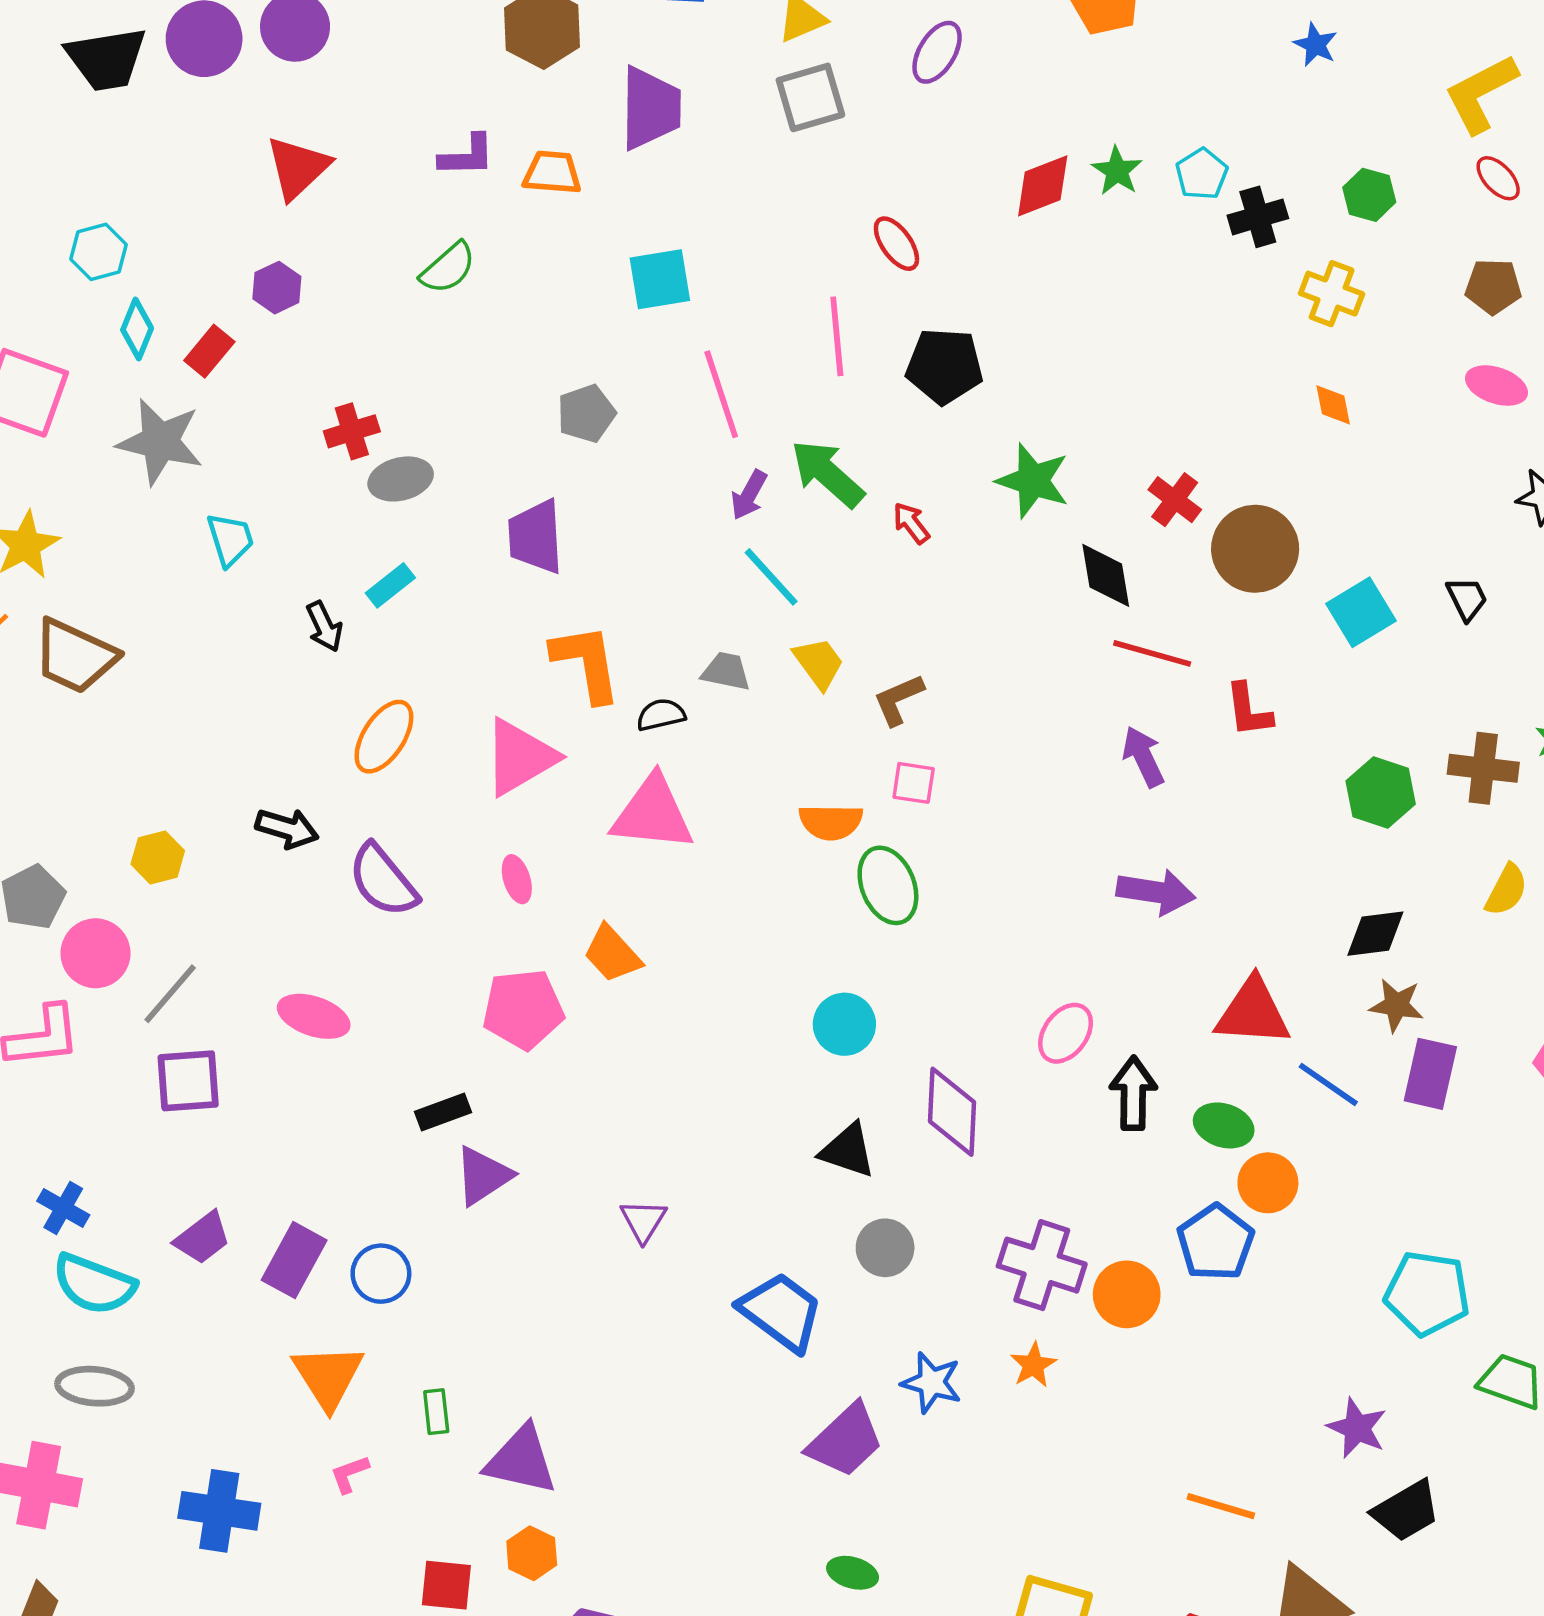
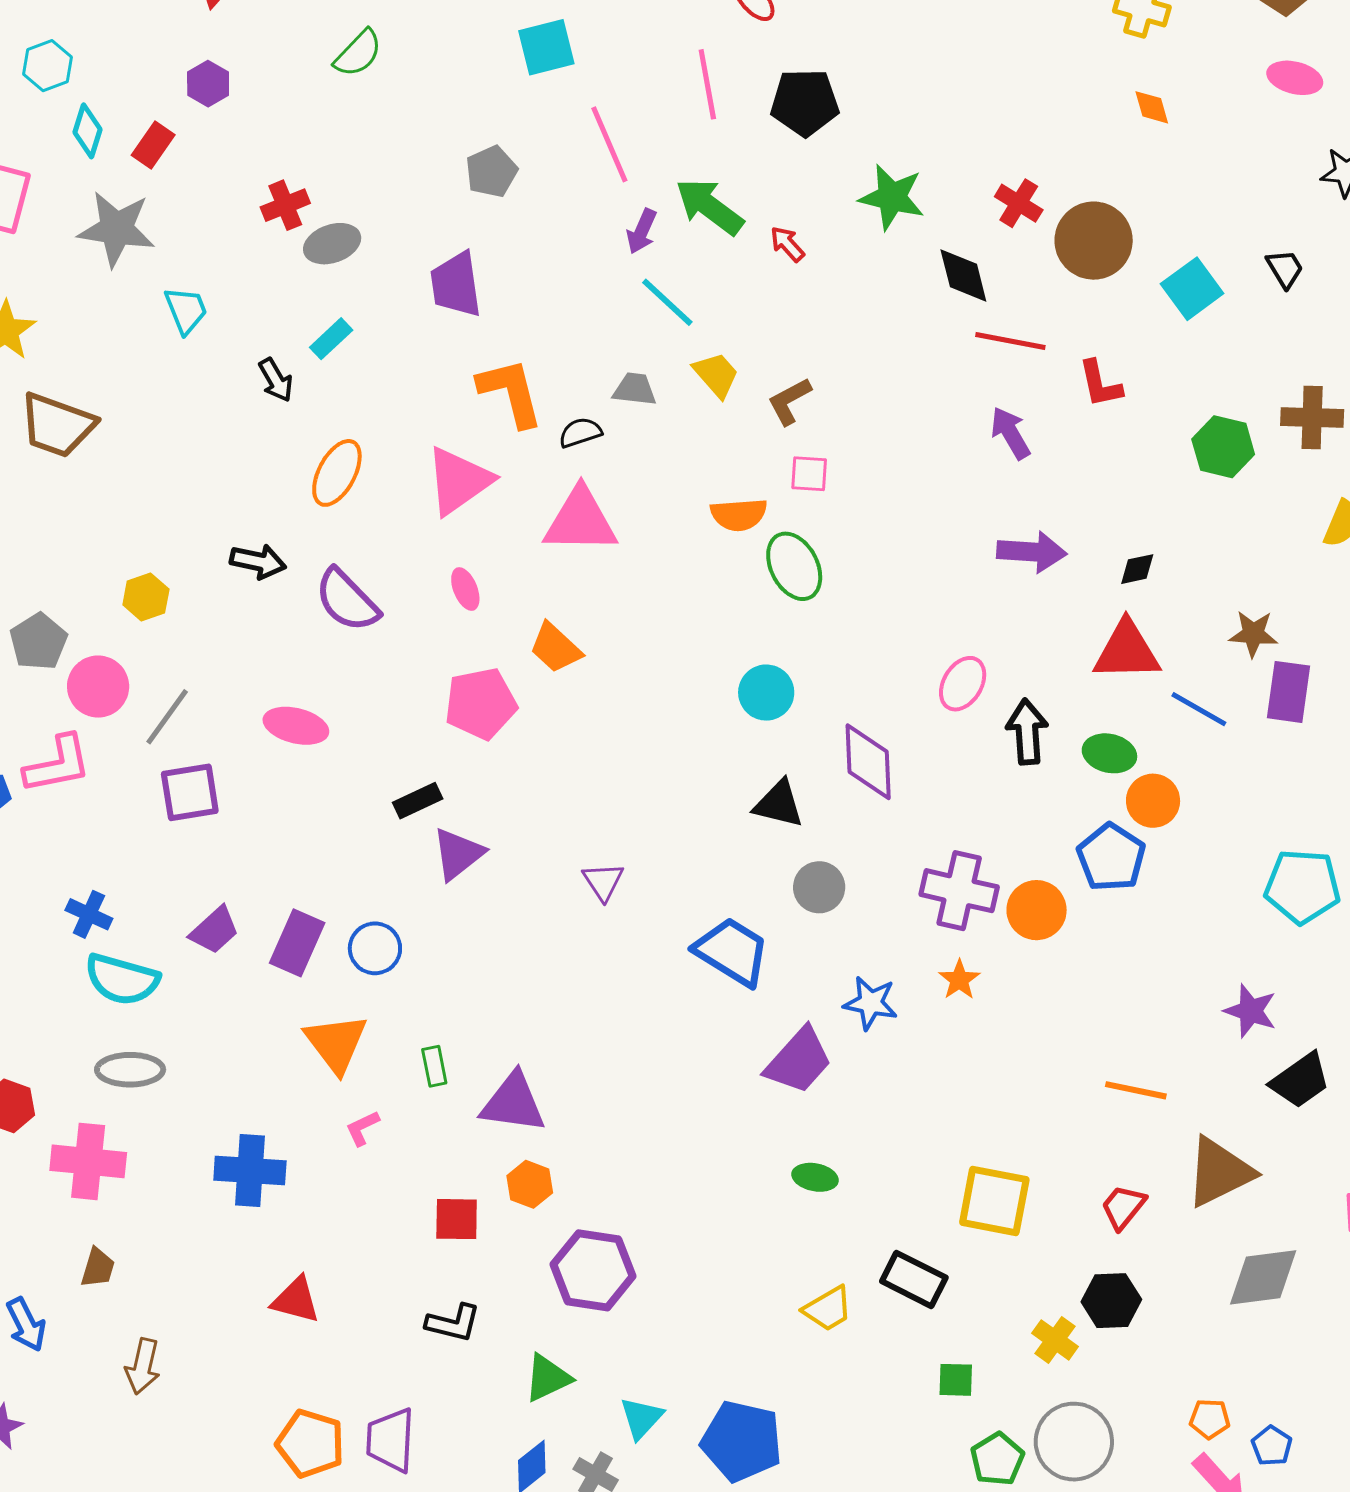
black diamond: (1375, 934) -> (1137, 569), moved, size x0.7

